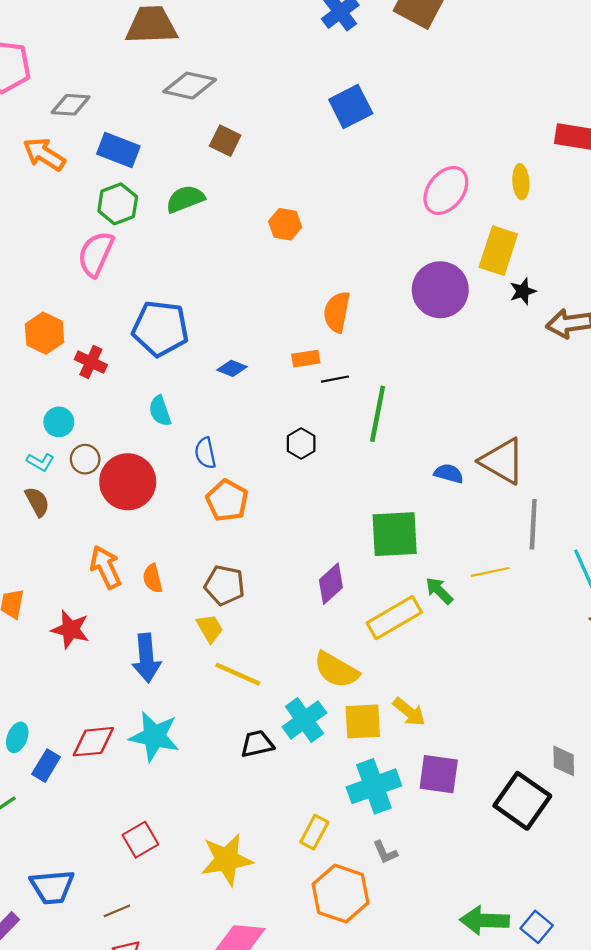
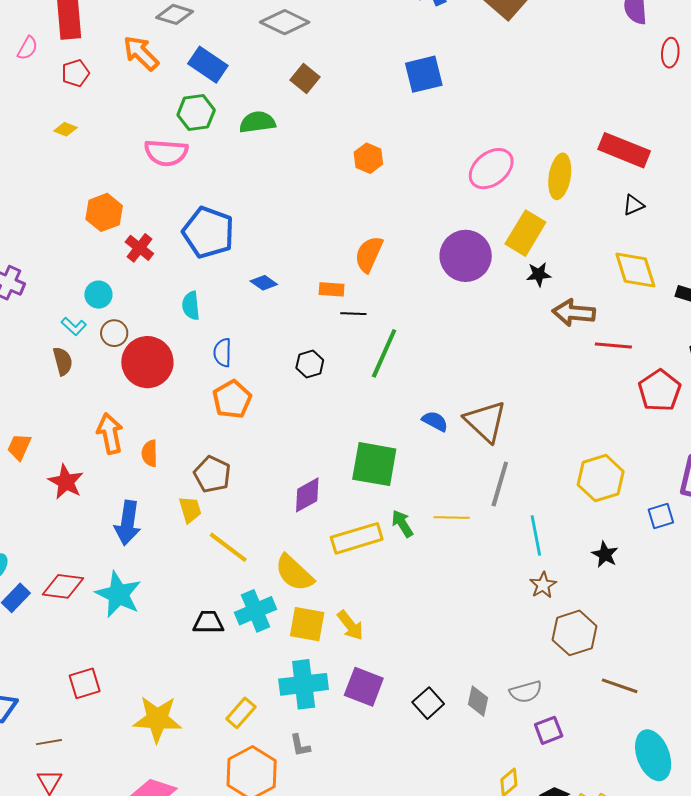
yellow ellipse: (521, 182) -> (560, 176), size x1.4
orange hexagon: (285, 224) -> (368, 158), moved
pink semicircle: (96, 254) -> (166, 153), turned -123
yellow line: (238, 674) -> (228, 547), moved
black square: (522, 801) -> (428, 703), moved, size x0.6

